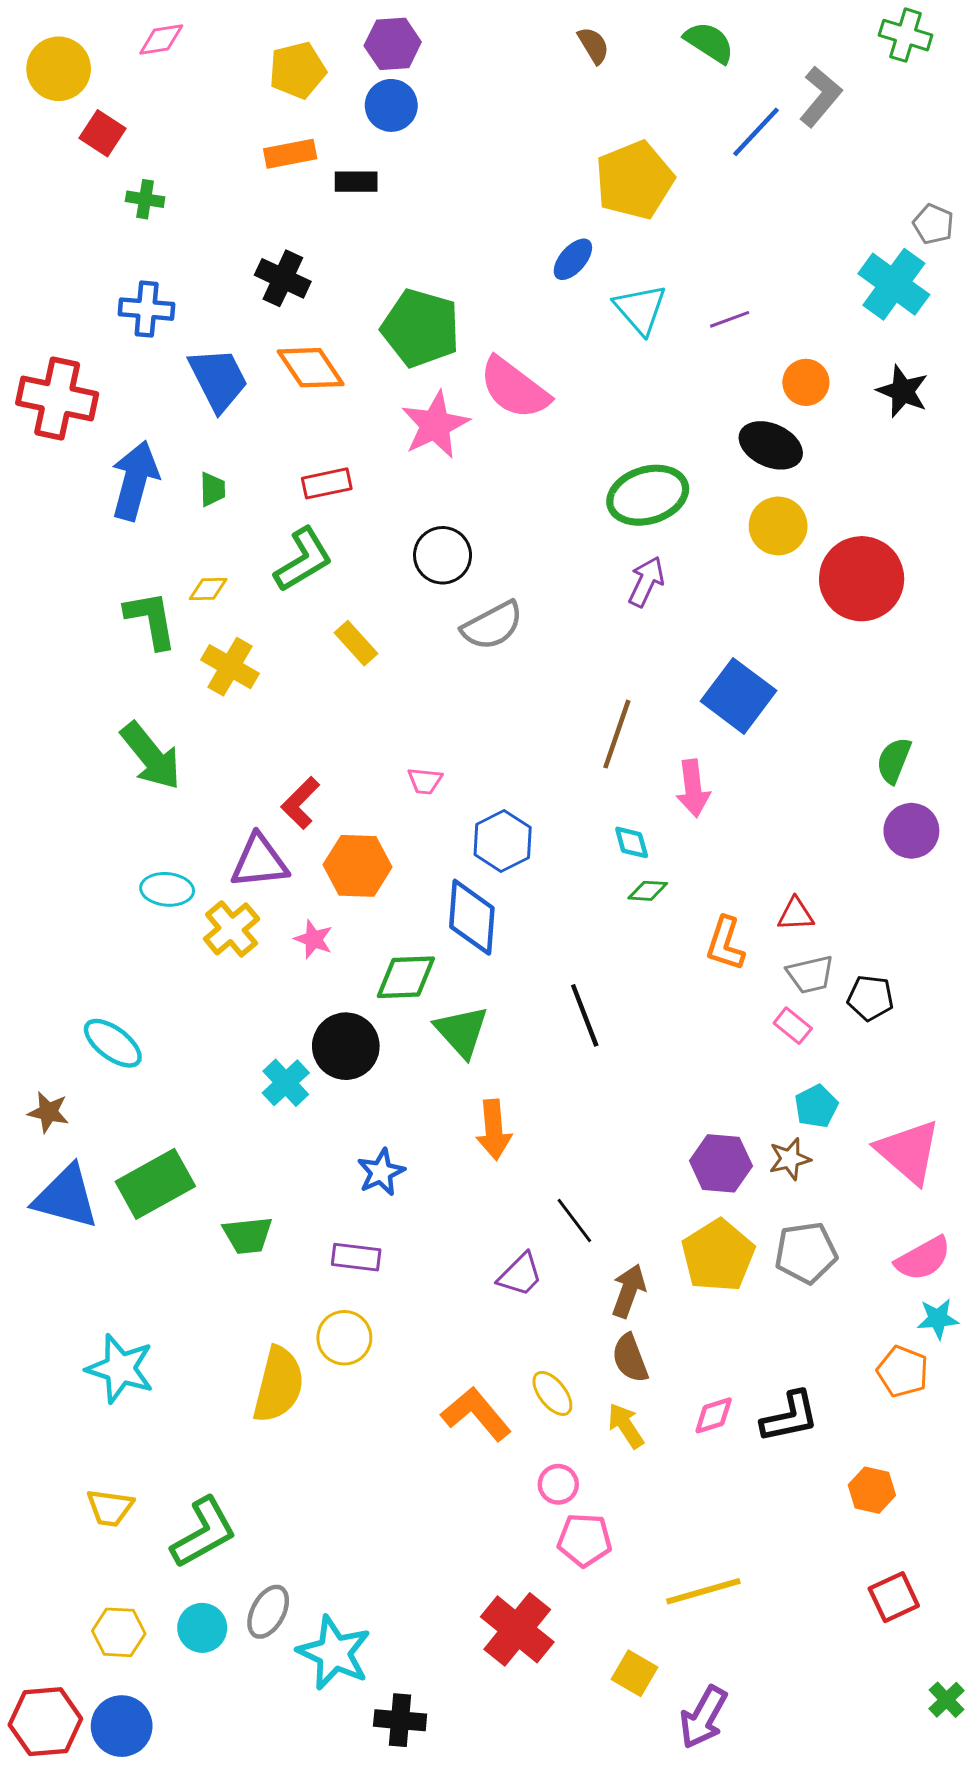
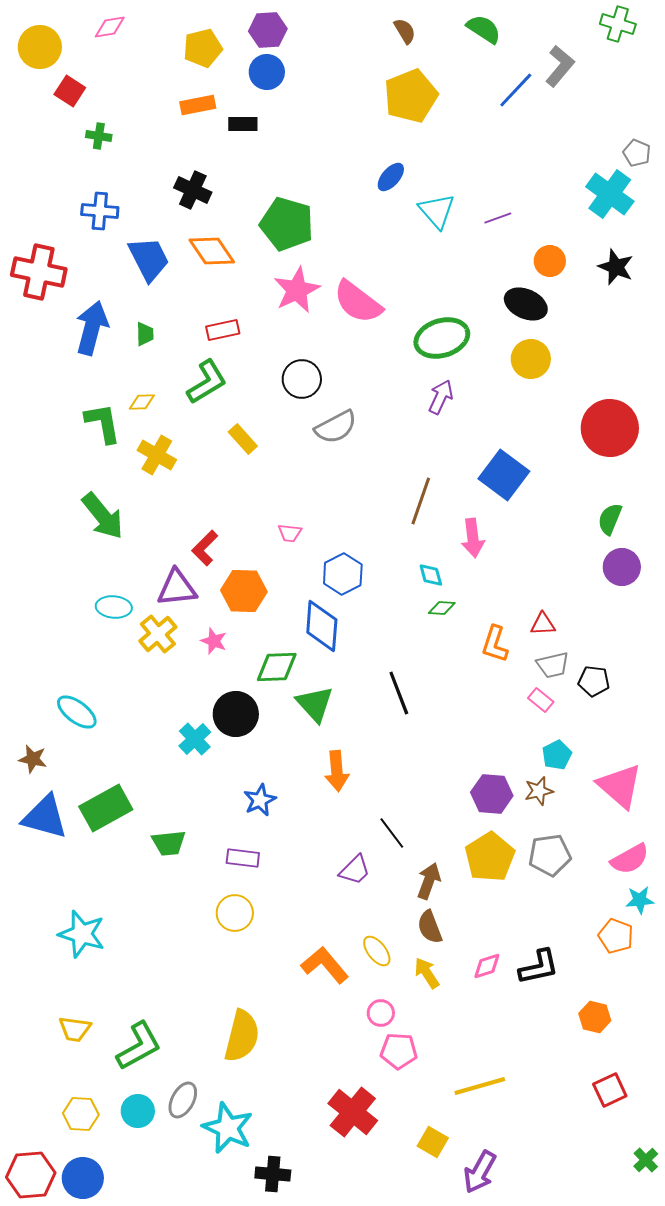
yellow pentagon: (634, 180) -> (411, 96), moved
pink semicircle: (514, 388) -> (358, 302), moved
red circle: (862, 579) -> (610, 428), moved
yellow semicircle: (278, 1385) -> (242, 1036), moved

